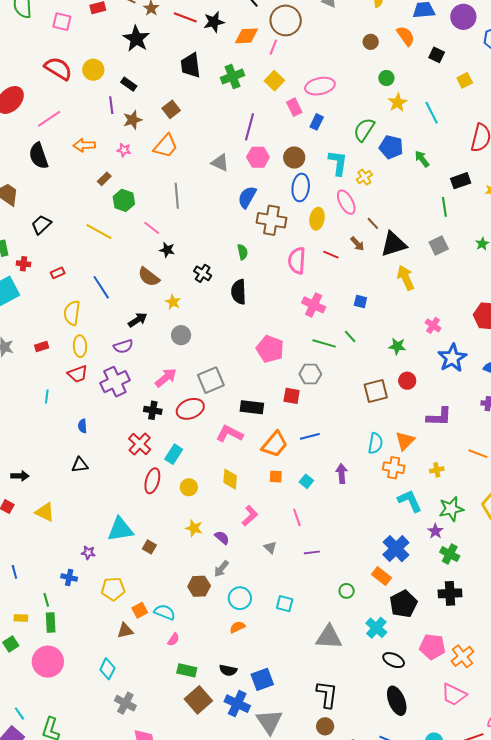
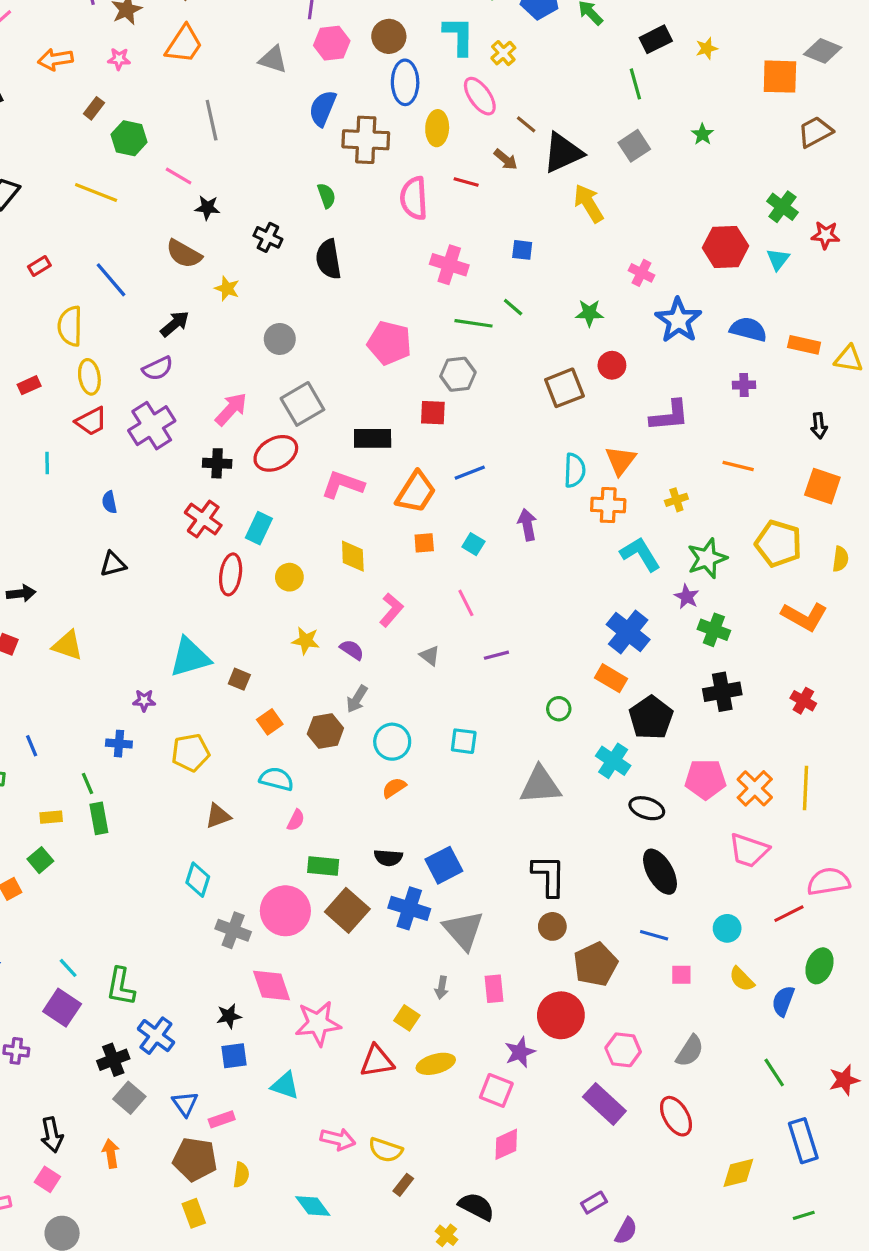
gray circle: (181, 335) -> (280, 339), moved
orange square: (140, 610) -> (270, 722), moved
pink circle: (48, 662) -> (285, 911), moved

